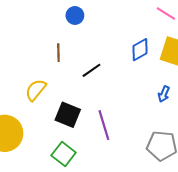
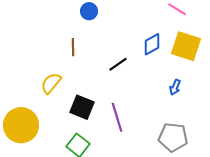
black line: (91, 70) -> (118, 64), moved

